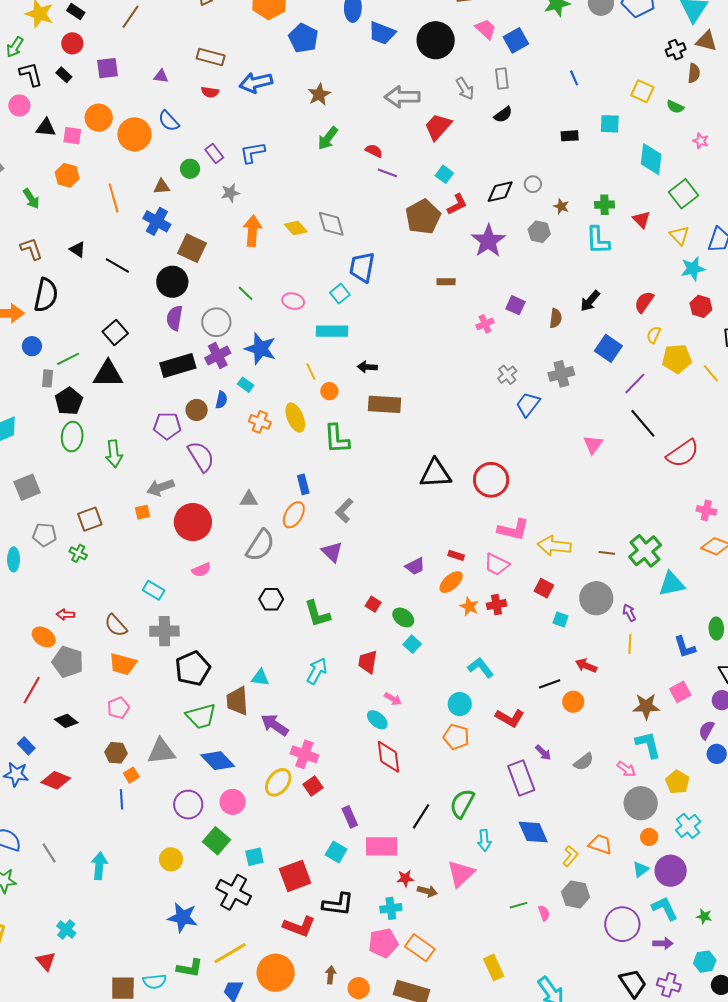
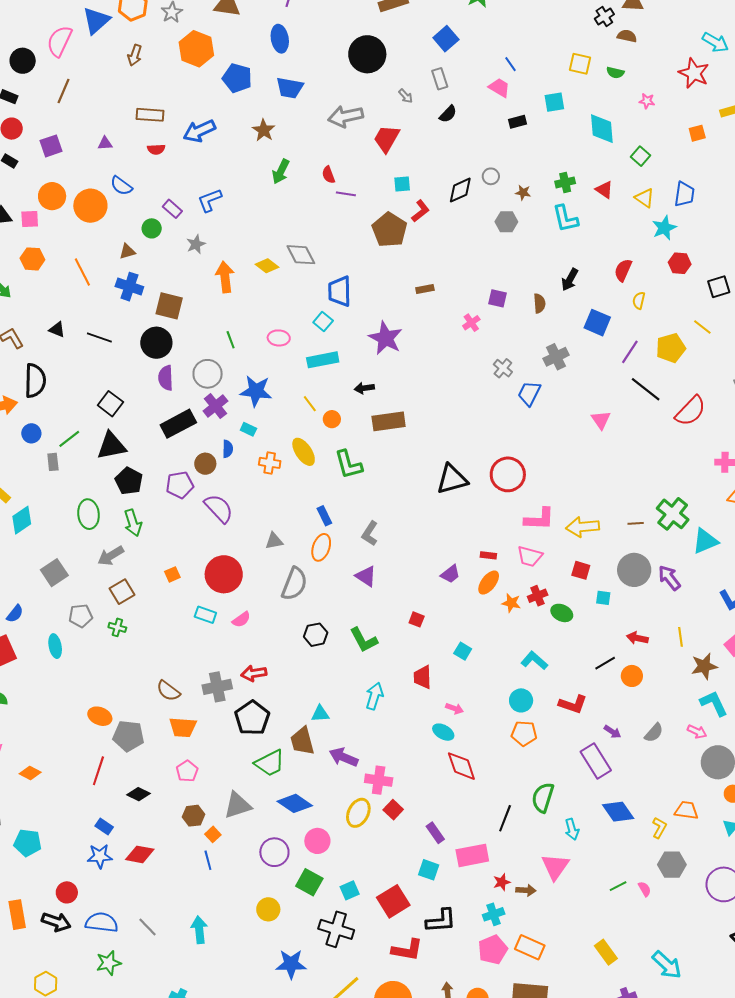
pink trapezoid: (486, 29) -> (499, 88), moved
blue trapezoid: (382, 33) -> (290, 88), moved
brown semicircle: (694, 73) -> (627, 36), turned -72
gray arrow: (465, 89) -> (406, 96), size x0.7
red semicircle: (374, 151) -> (328, 175), turned -126
cyan square: (444, 174) -> (402, 184), turned -30
green square: (684, 194) -> (641, 156), size x0.7
purple star: (488, 241) -> (386, 338), moved
green line: (246, 293) -> (231, 340), turned 36
yellow pentagon: (677, 359) -> (671, 348), moved
black pentagon: (69, 401) -> (129, 481), moved
gray arrow: (160, 487) -> (111, 556), moved
cyan rectangle: (154, 590) -> (205, 615), moved
purple arrow: (629, 613) -> (669, 578), size x1.5
red arrow: (65, 615) -> (254, 673), moved, size x1.4
green ellipse: (403, 617) -> (562, 613), moved
yellow line: (630, 644) -> (681, 637), moved

